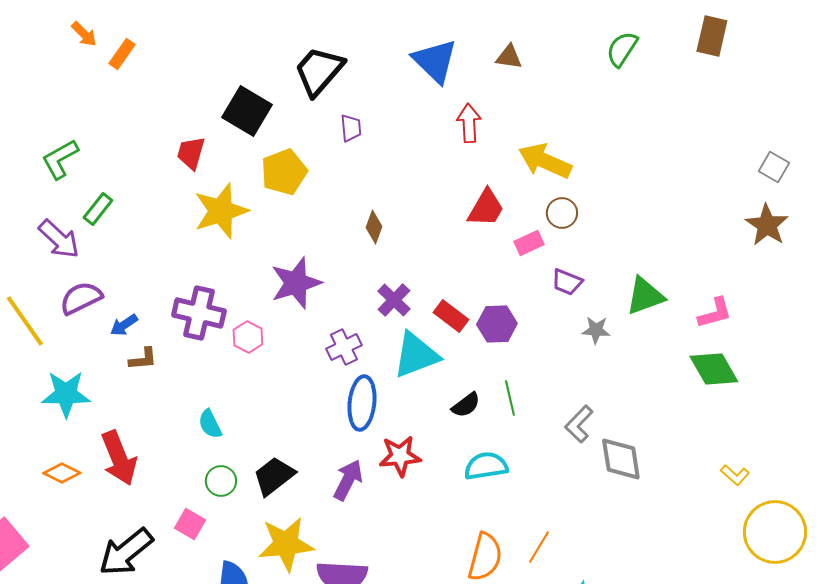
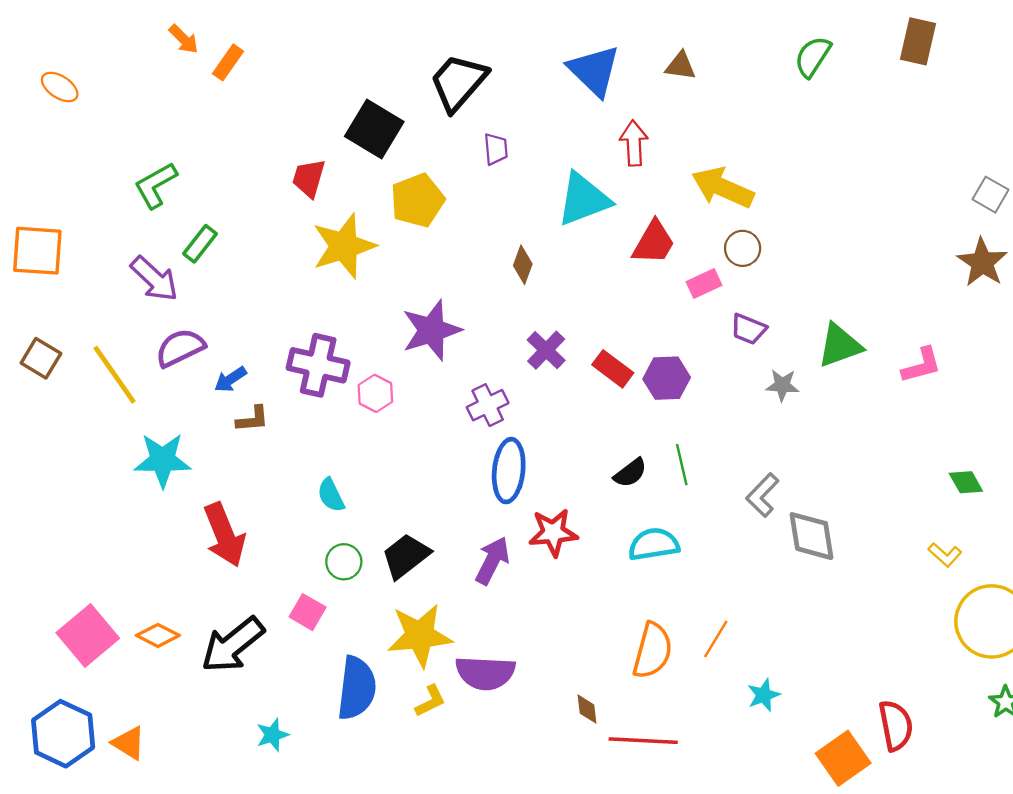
cyan triangle: (416, 355) -> (584, 199), moved
green diamond: (714, 369) -> (966, 482), moved, size x0.6
orange diamond: (62, 473) -> (158, 635), moved

